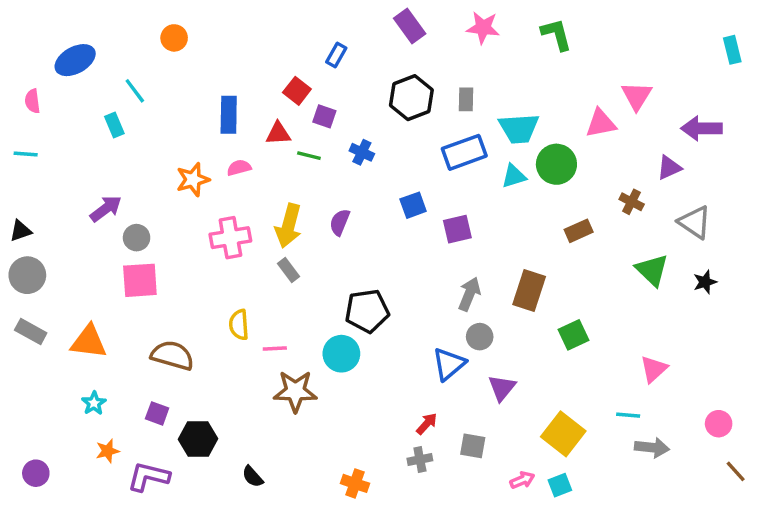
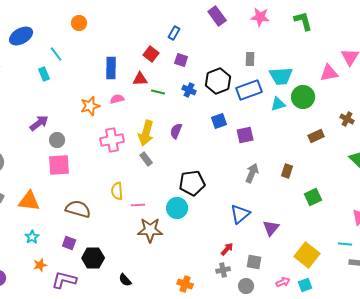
black hexagon: (411, 98) -> (218, 81), moved
purple square: (324, 116) -> (181, 60), moved
brown rectangle: (529, 291) -> (287, 171), size x0.6
gray circle: (480, 337) -> (246, 286), moved

